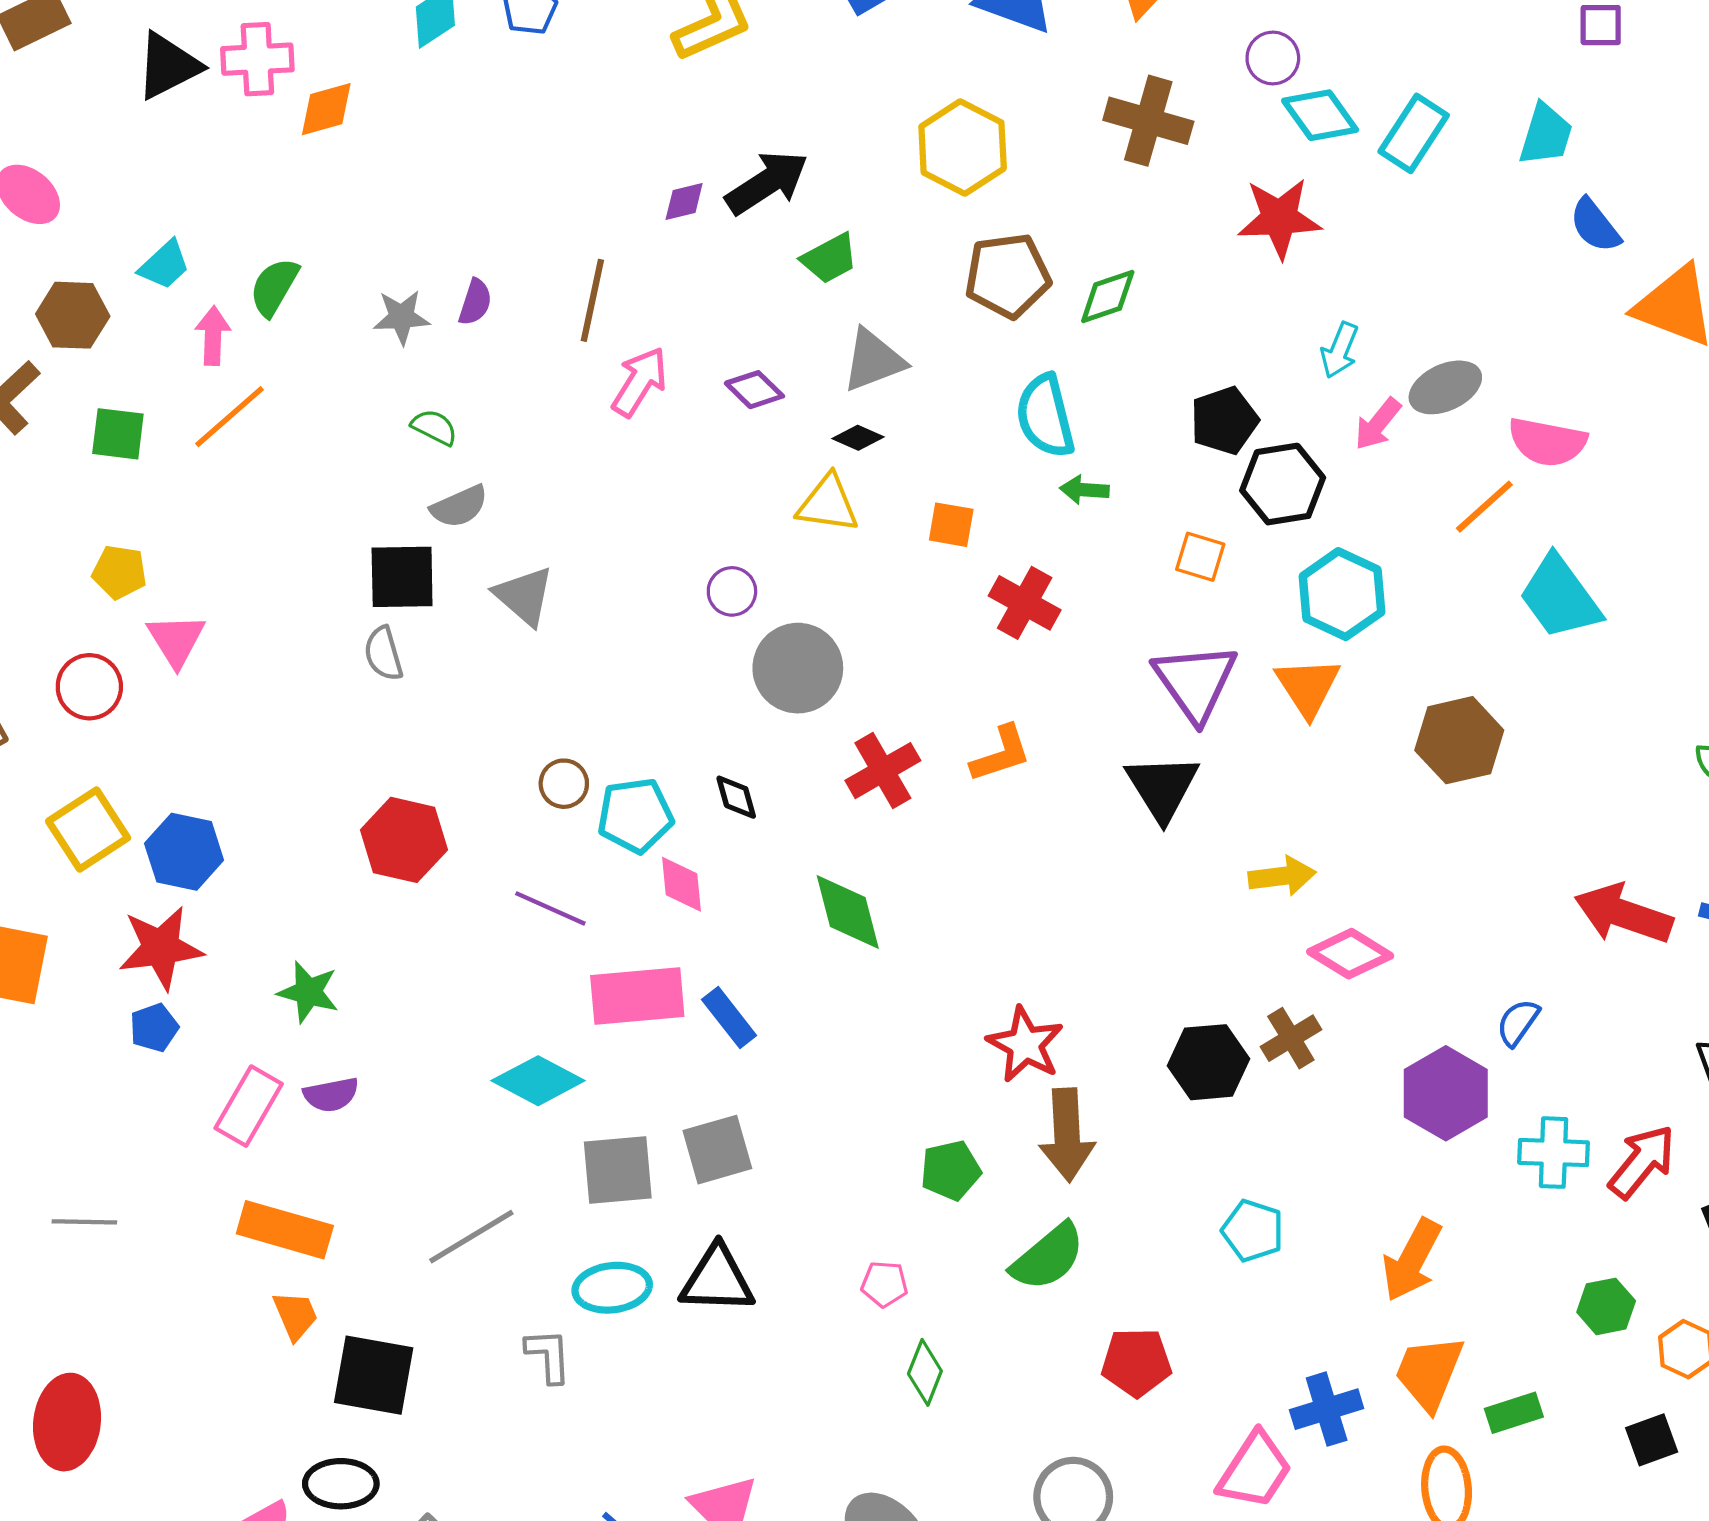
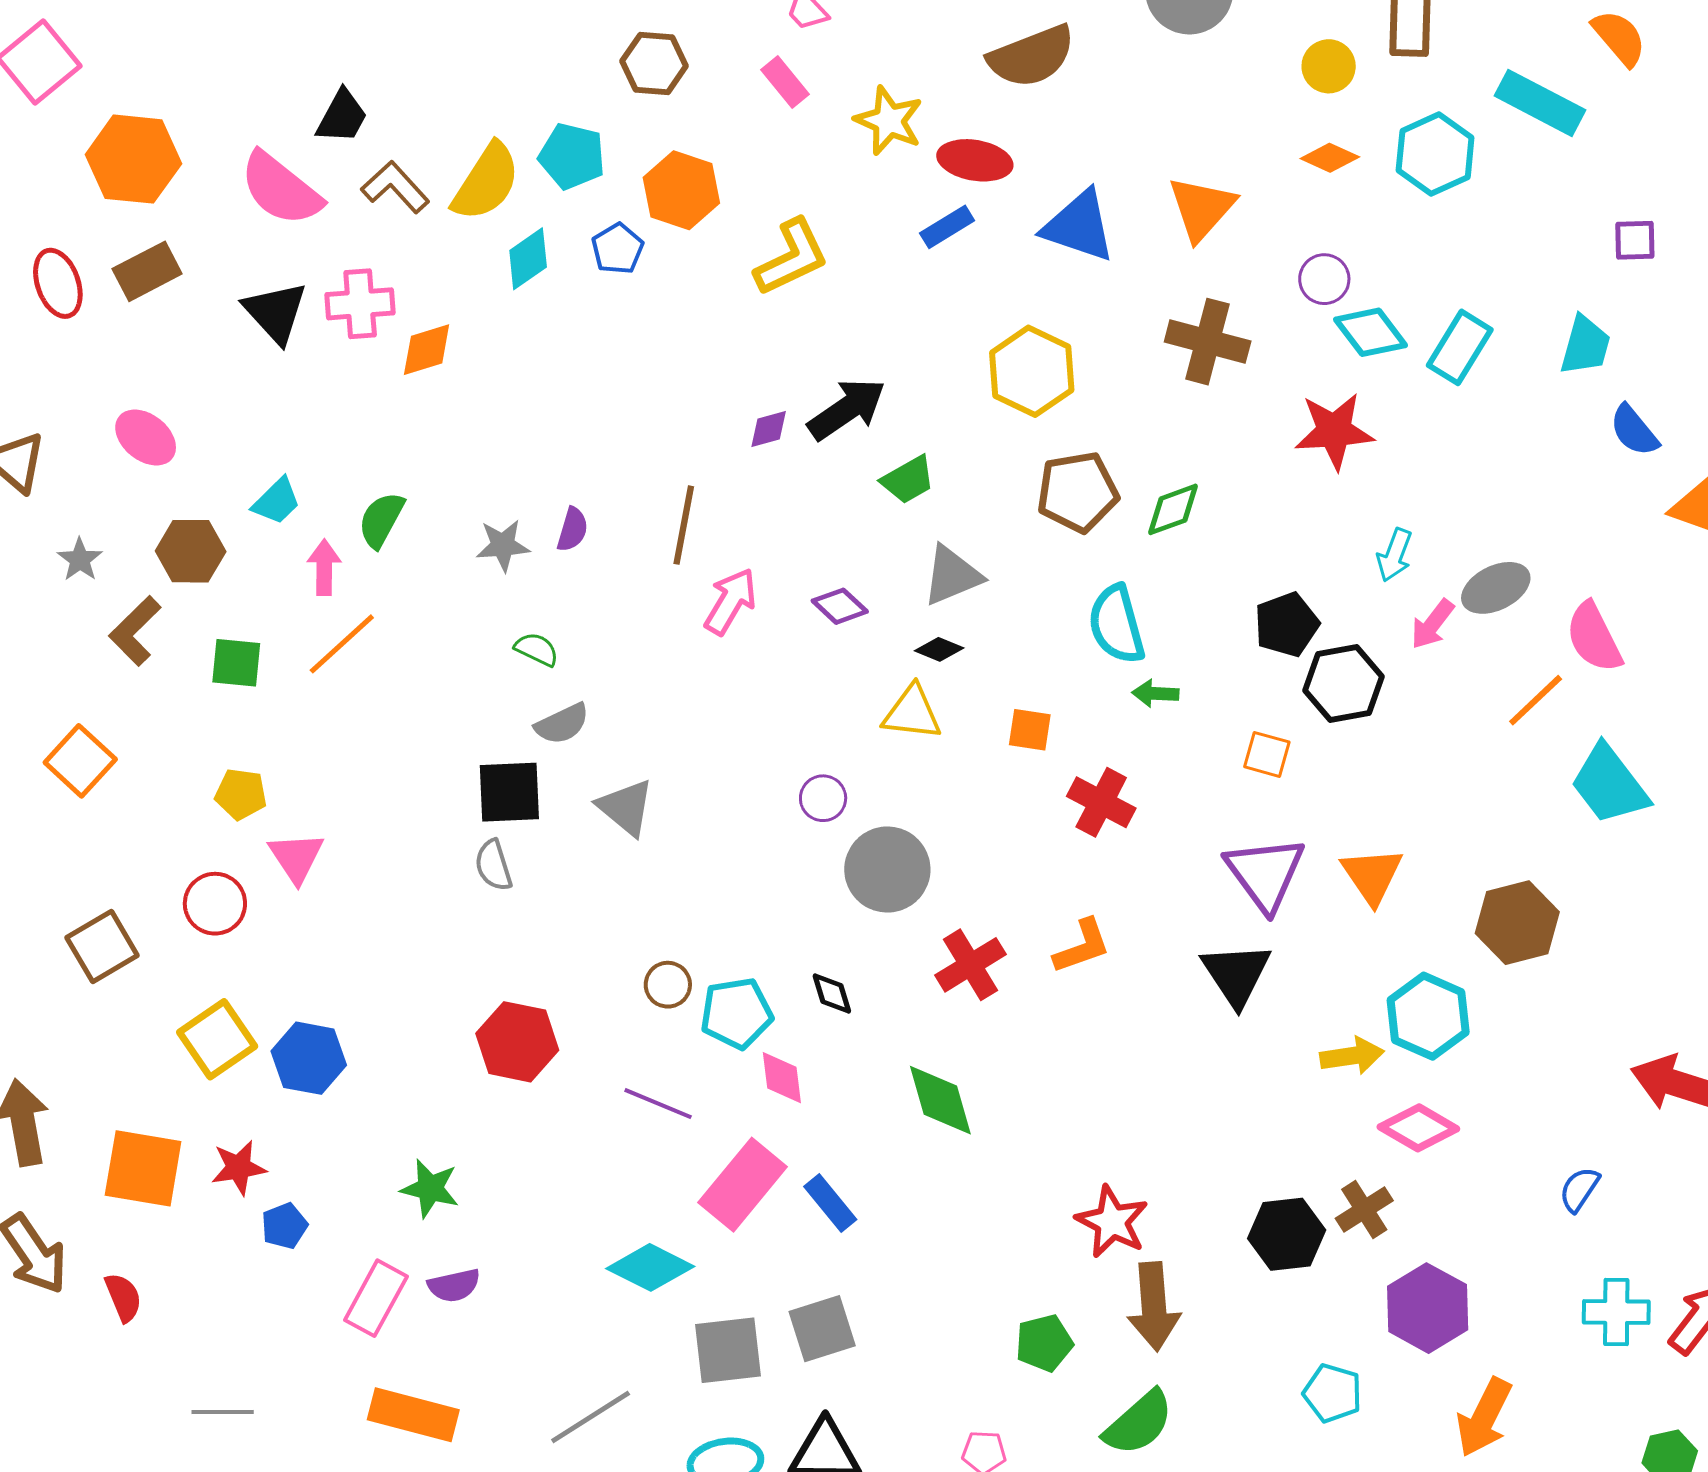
black triangle: (168, 66) -> (275, 312), turned -44
pink semicircle: (1547, 442) -> (1594, 637), turned 54
cyan hexagon: (1342, 594) -> (1428, 1016), moved
red star: (161, 948) -> (239, 1168), moved, size x0.7
pink rectangle: (637, 996) -> (743, 1185), turned -44
purple hexagon: (1446, 1093) -> (1428, 1308), moved

